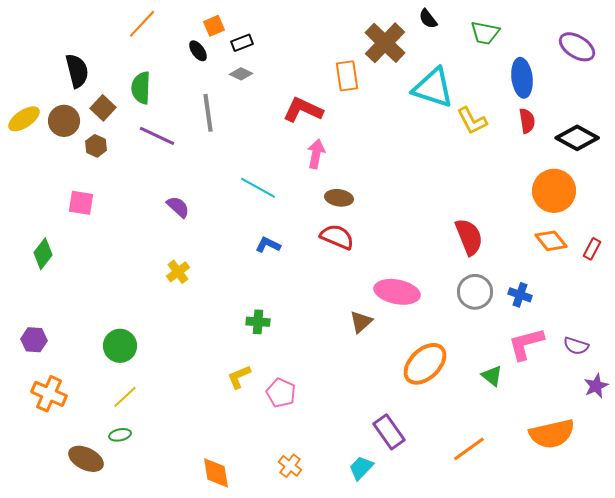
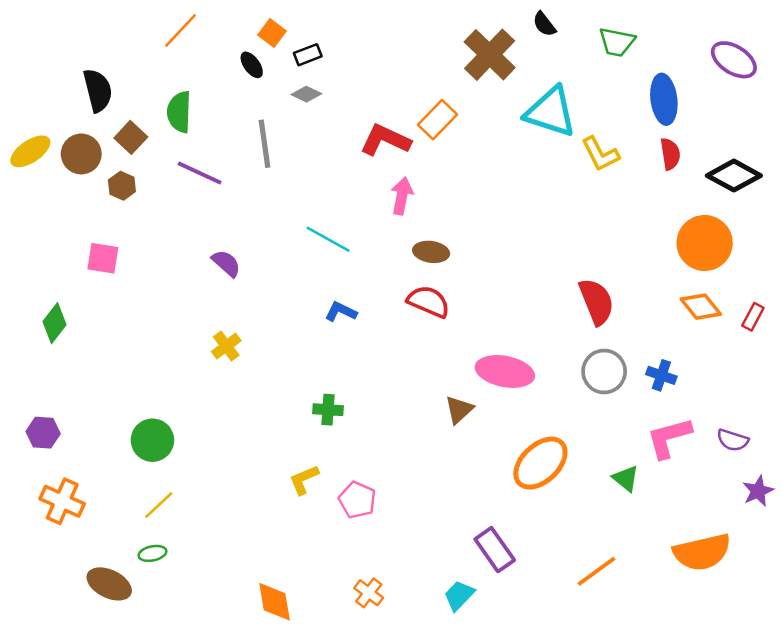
orange square: (214, 26) -> (272, 33), turned -30
orange rectangle: (347, 76) -> (437, 120), moved, turned 52

